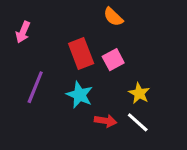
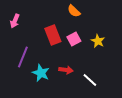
yellow star: (139, 93) -> (98, 41), moved
cyan star: (80, 95) -> (41, 73), moved
red arrow: (106, 121) -> (66, 70), moved

